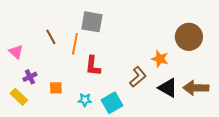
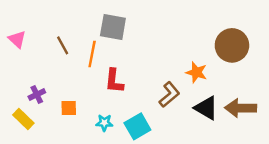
pink triangle: (16, 52) -> (17, 39), moved

